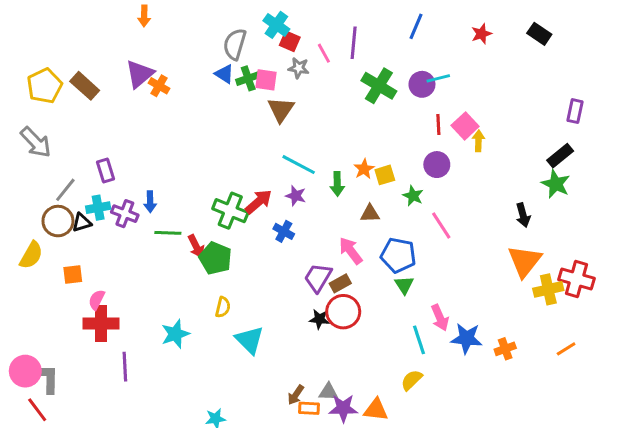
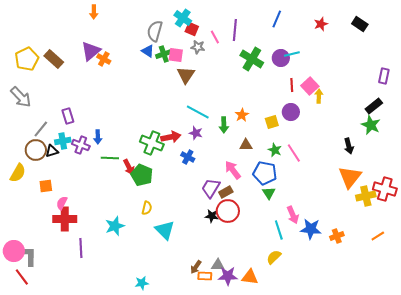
yellow square: (385, 175) -> (272, 122), moved
green star: (413, 196) -> (275, 150), moved
red arrow: (259, 202) -> (171, 137), turned 30

